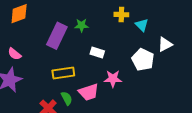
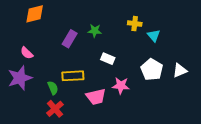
purple rectangle: (57, 36) -> (70, 39), size x0.7
white triangle: (165, 44) -> (180, 70), moved
green semicircle: (67, 98) -> (53, 88), moved

